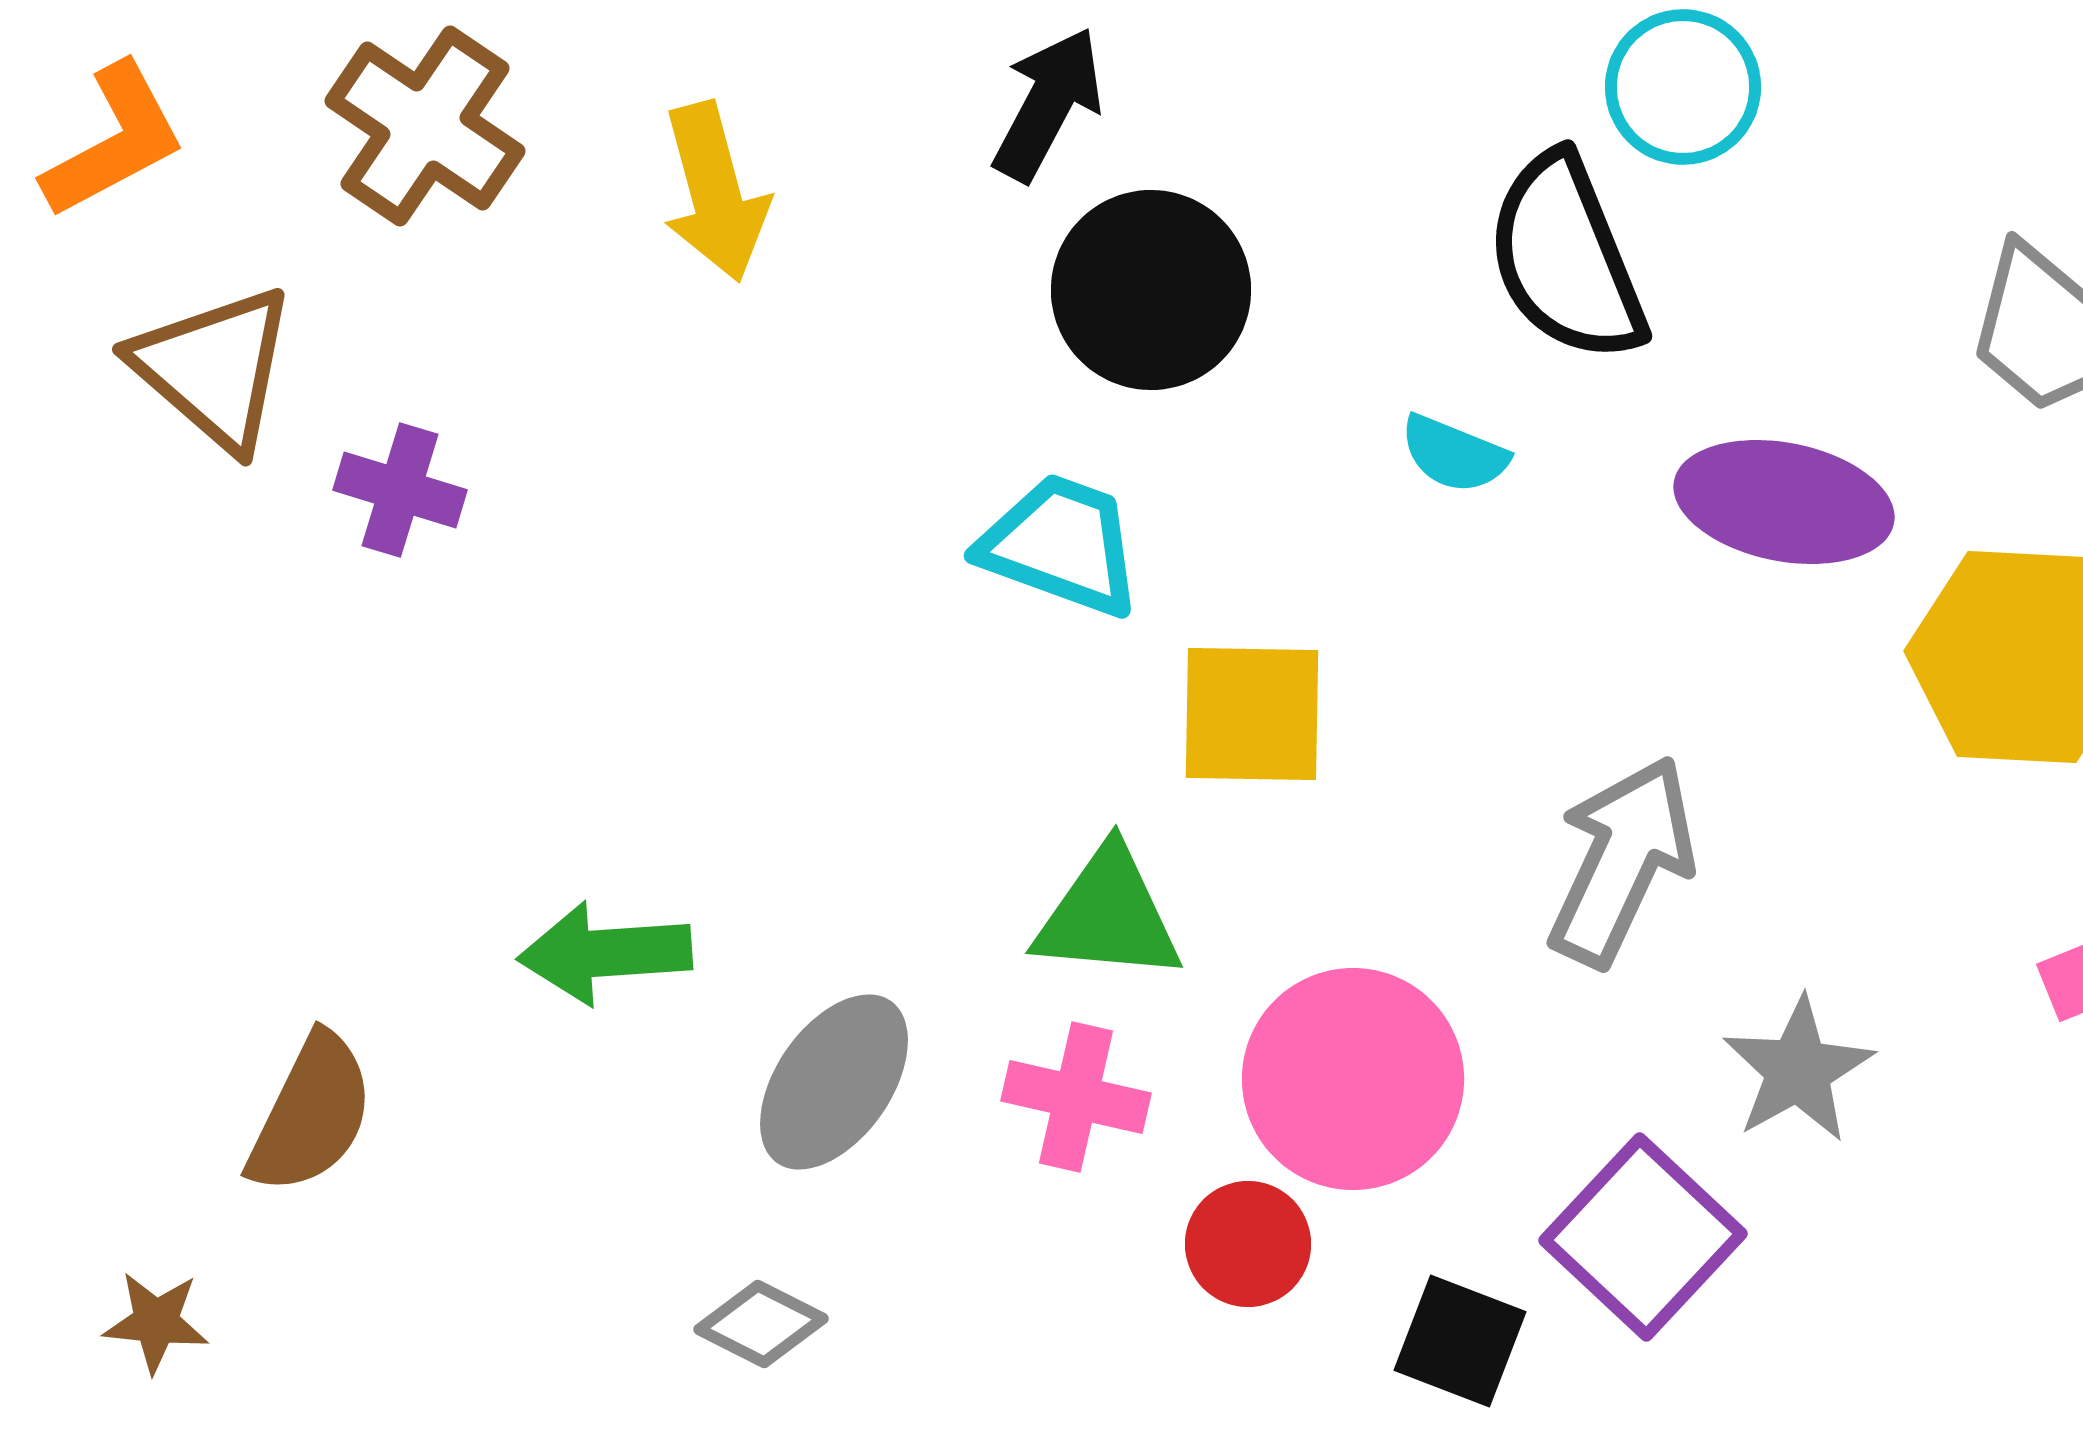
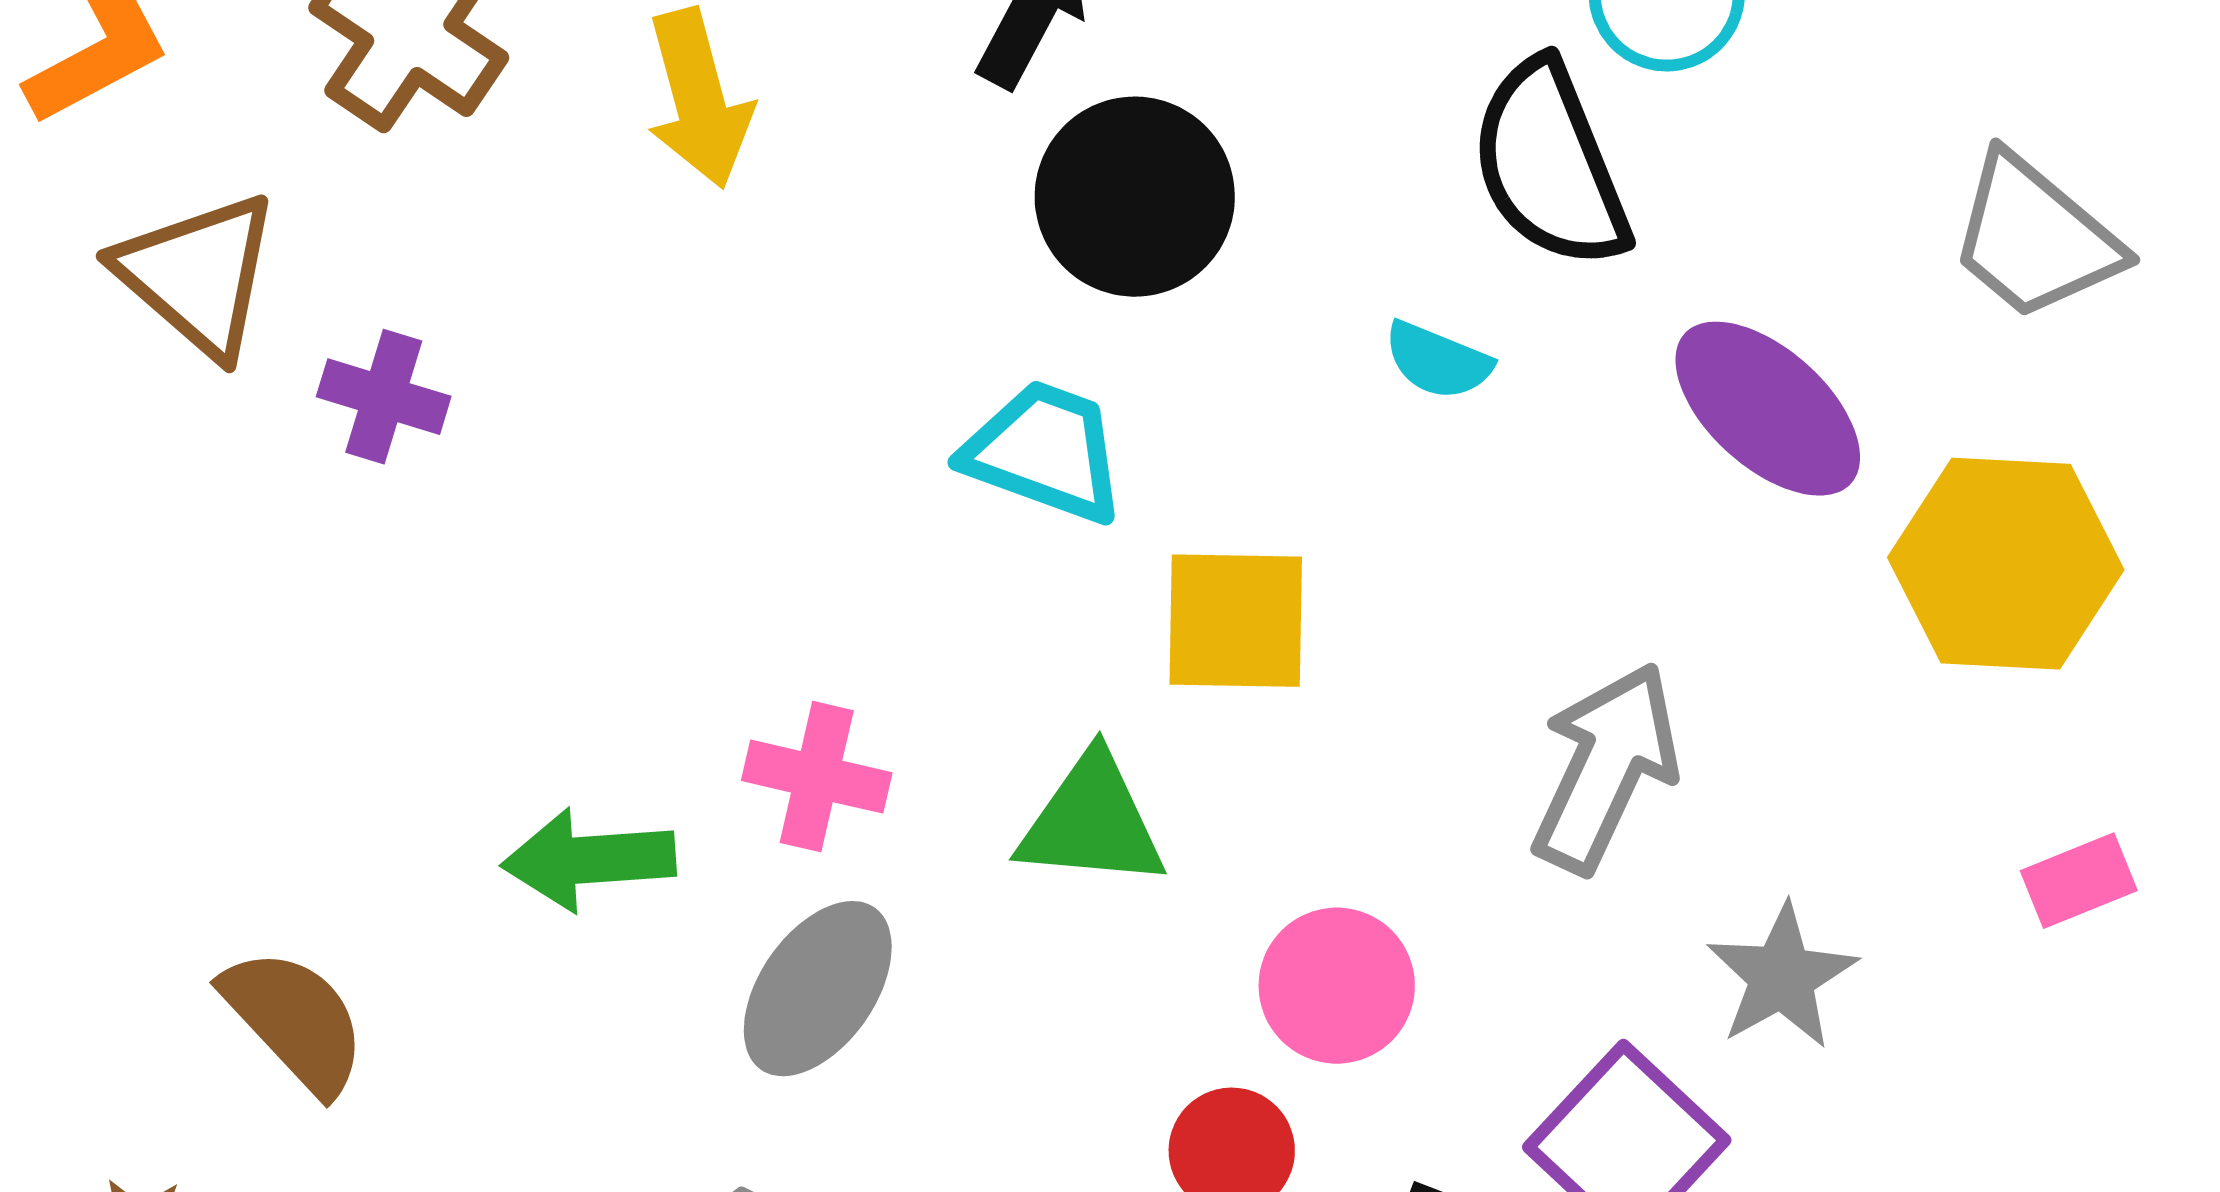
purple ellipse: (1784, 502) -> (1768, 409), turned 31
pink circle: (1353, 1079) -> (1337, 986), size x0.7
pink cross: (1076, 1097) -> (817, 777), moved
brown semicircle: (311, 1114) -> (295, 1021), turned -69

